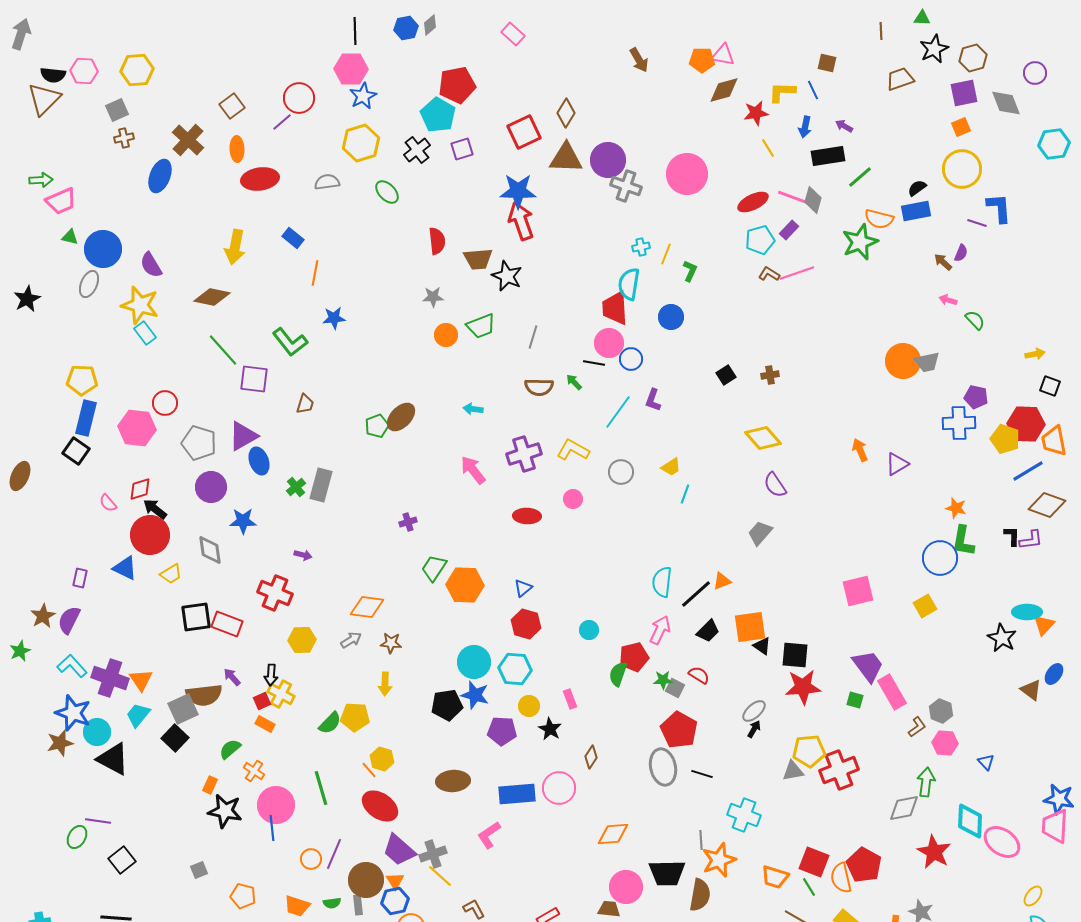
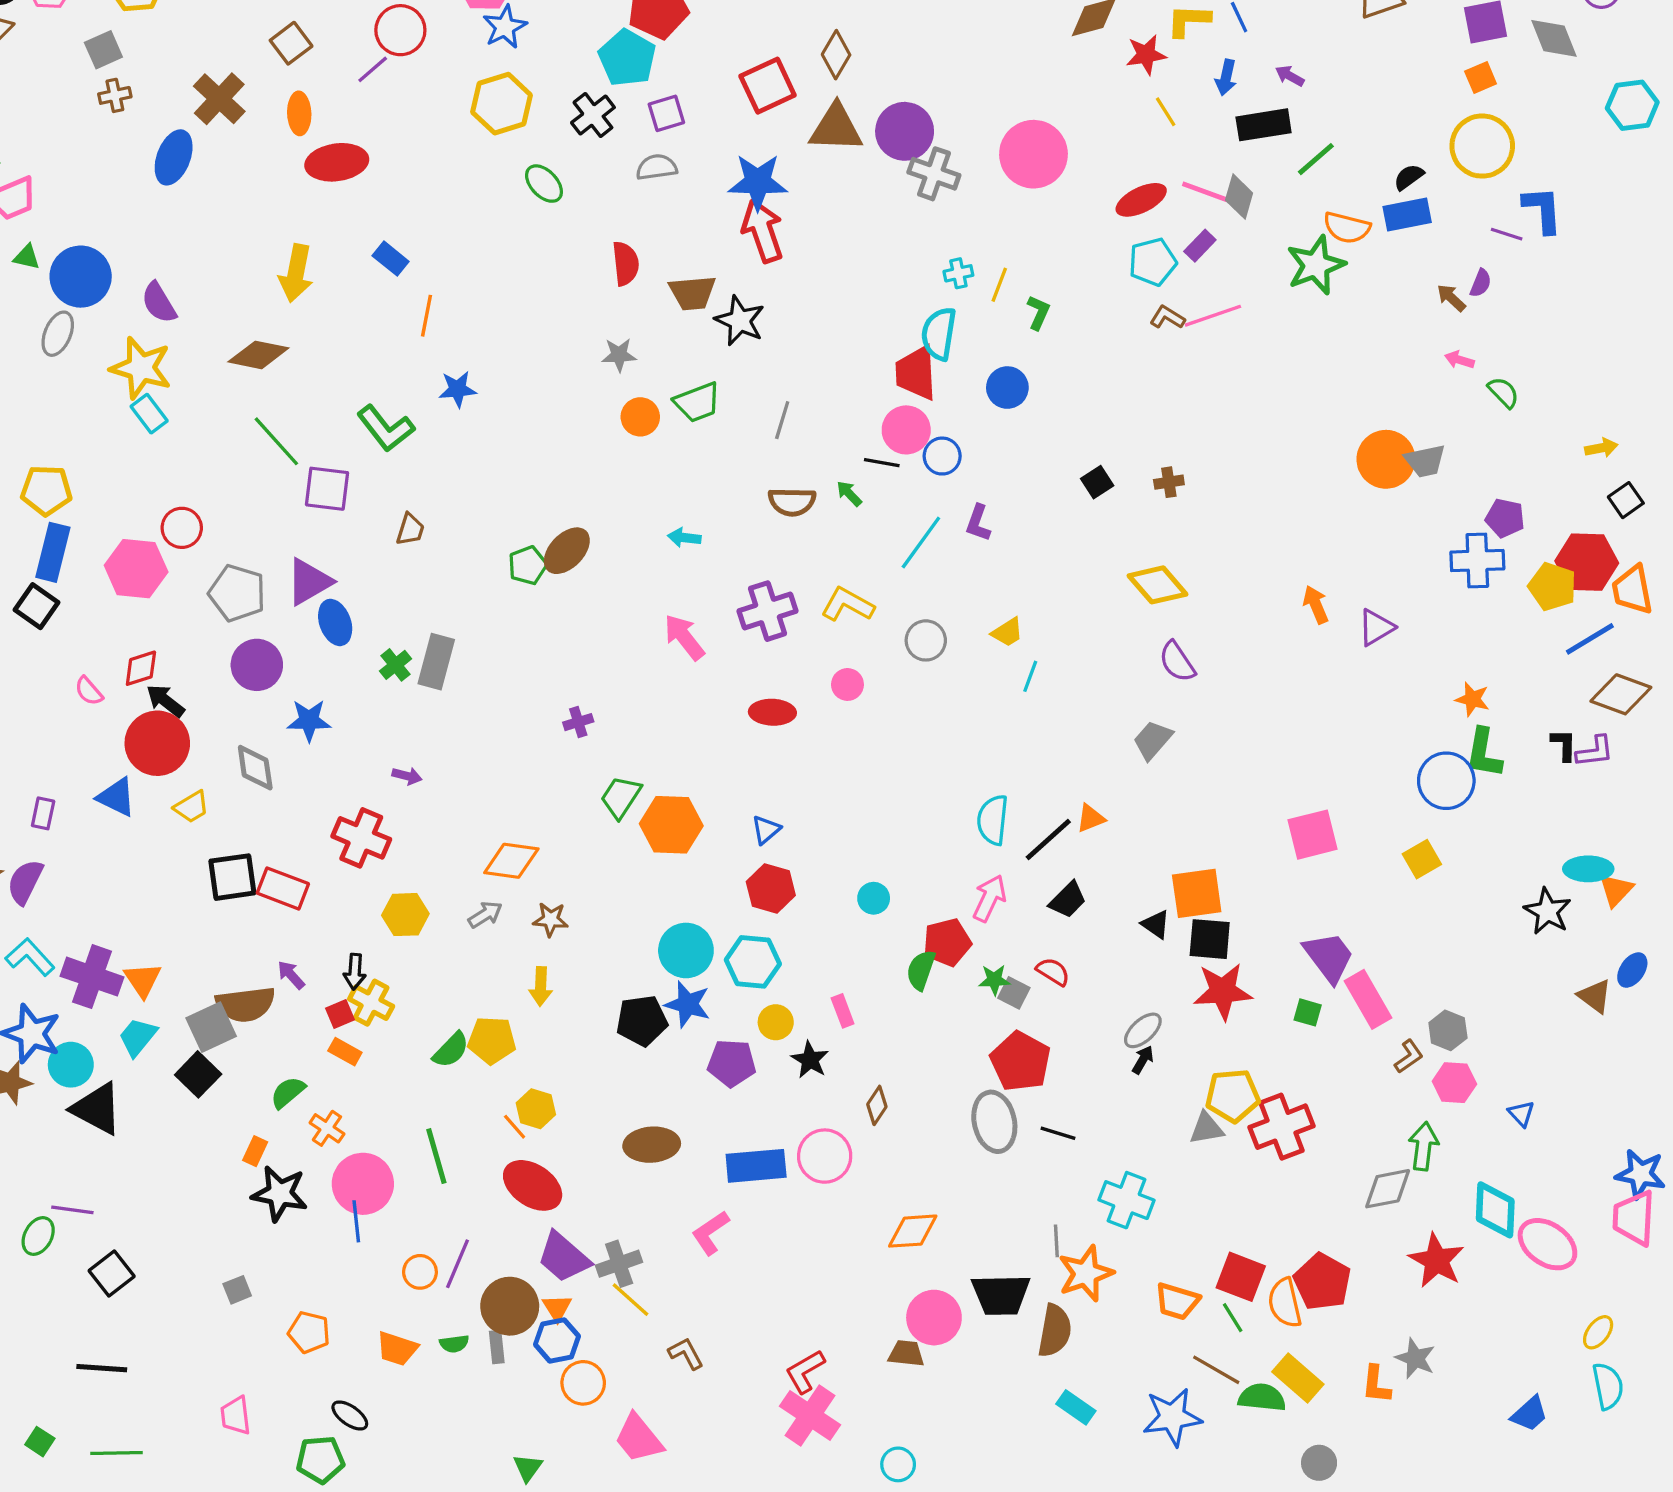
gray semicircle: (327, 182) -> (657, 167), moved
black square: (1050, 386) -> (1626, 500), turned 35
orange square: (750, 627) -> (1197, 893), moved

